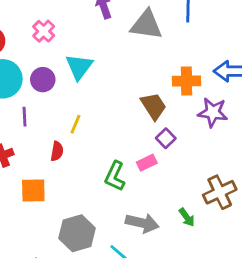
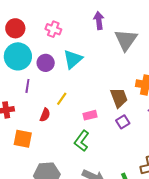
gray triangle: (146, 25) -> (126, 40), turned 45
pink cross: (44, 31) -> (53, 29), turned -35
pink rectangle: (147, 163) -> (90, 115), moved

